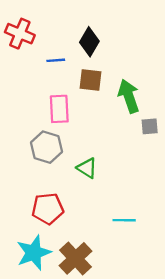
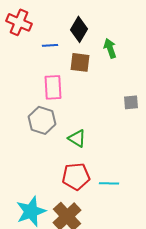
green arrow: (129, 96) -> (110, 48), moved, size x0.7
red pentagon: (48, 209) -> (76, 176), moved

